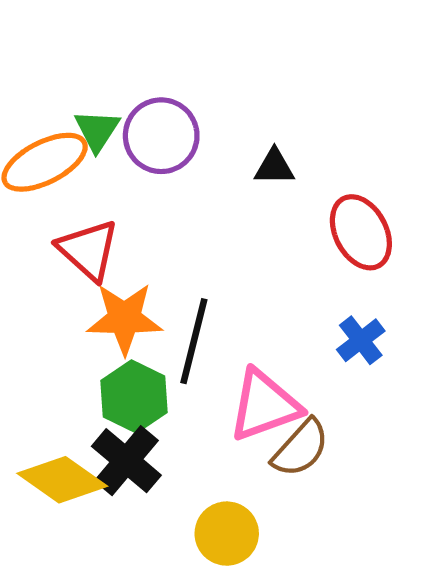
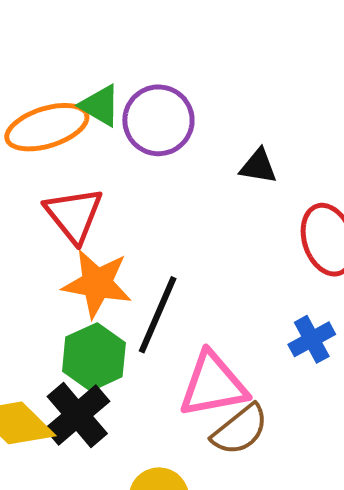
green triangle: (97, 130) -> (100, 106), turned -42

